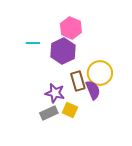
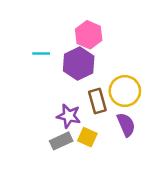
purple semicircle: (93, 90) -> (126, 125), moved

